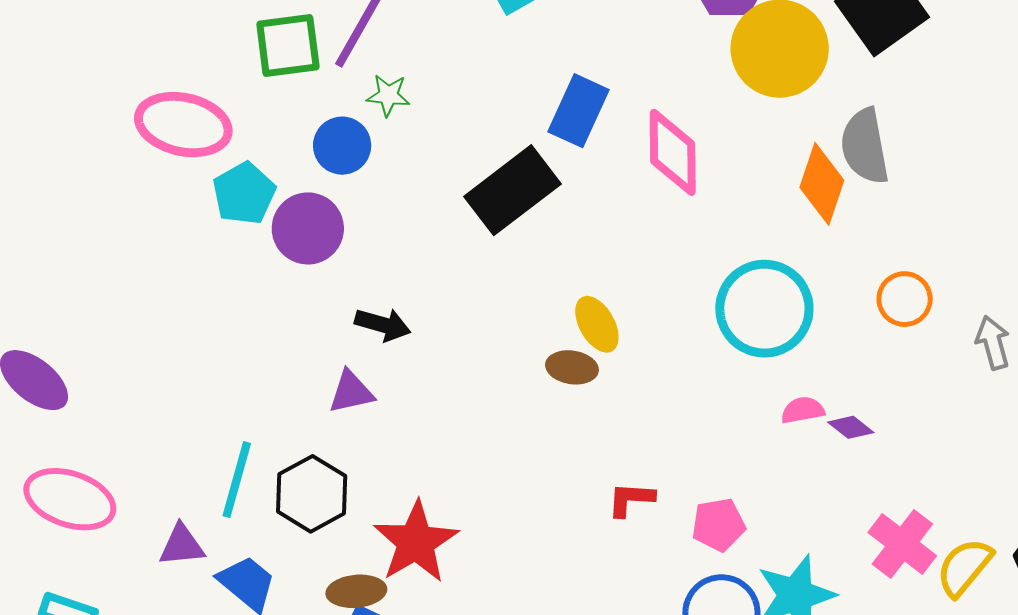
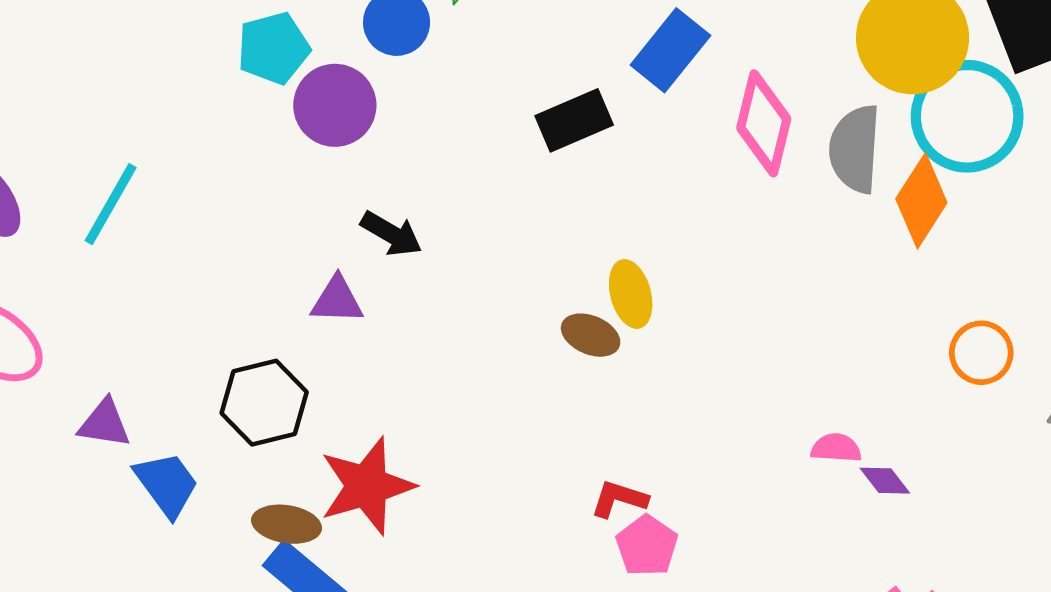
gray semicircle: (865, 146) -> (855, 149), moved
black rectangle: (512, 190) -> (574, 120), size x0.7
cyan circle: (764, 309) -> (967, 116), moved
cyan line: (237, 480) -> (111, 204), moved
pink pentagon: (719, 525) -> (647, 546), moved, turned 30

